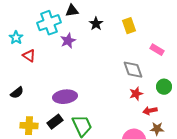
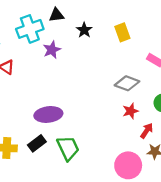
gray diamond: (133, 70) -> (127, 83), turned -50
red arrow: (150, 111) -> (147, 131), turned 136

